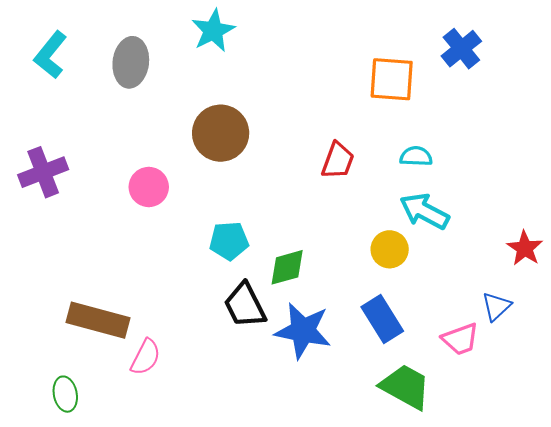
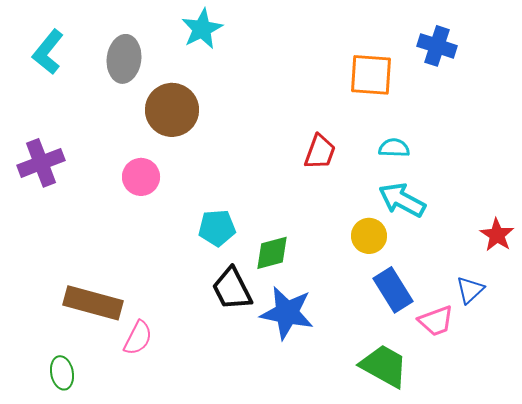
blue cross: (461, 49) -> (437, 46), turned -33
brown circle: (221, 133) -> (172, 110), moved
blue rectangle: (382, 319) -> (393, 290), moved

